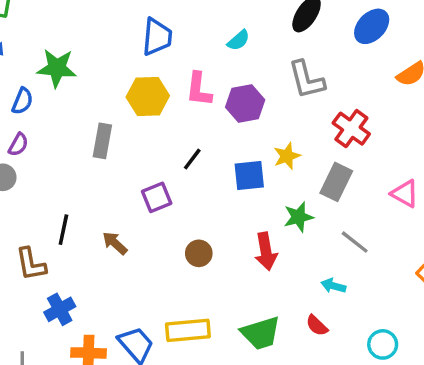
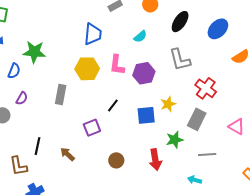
purple semicircle: (18, 145) -> (22, 98), moved
gray line: (355, 242) -> (207, 155), turned -42

